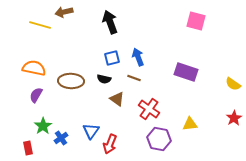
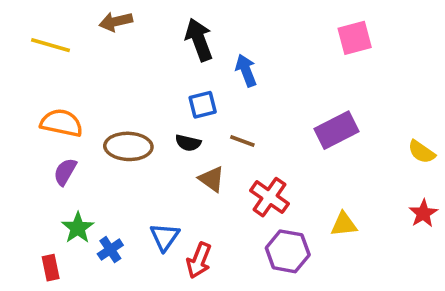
pink square: (196, 21) -> (355, 38), turned -30
yellow line: (40, 25) -> (51, 45), moved
blue arrow: (138, 57) -> (246, 70), moved
purple rectangle: (186, 72) -> (336, 130), turned -45

